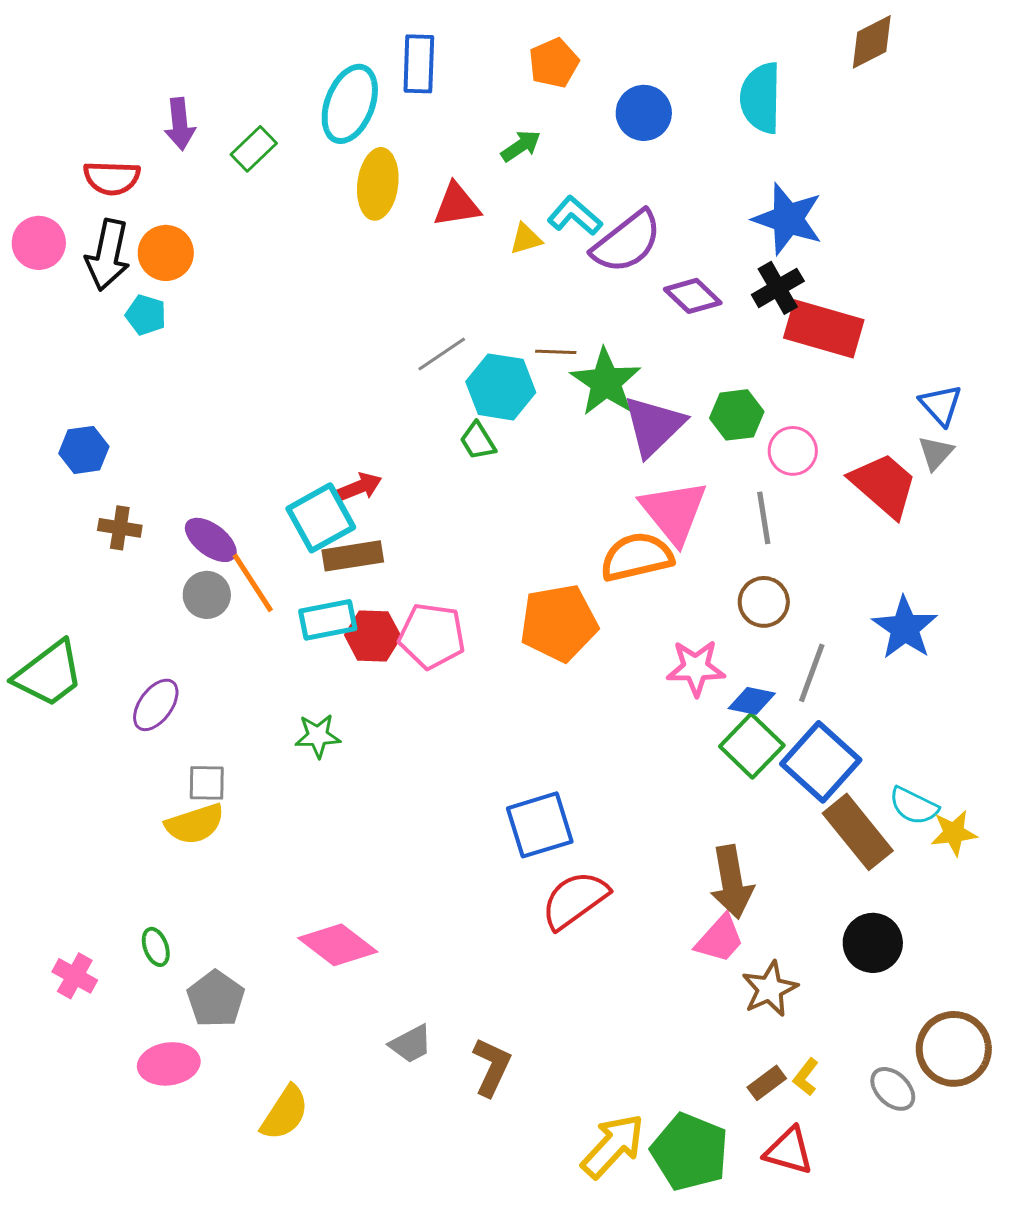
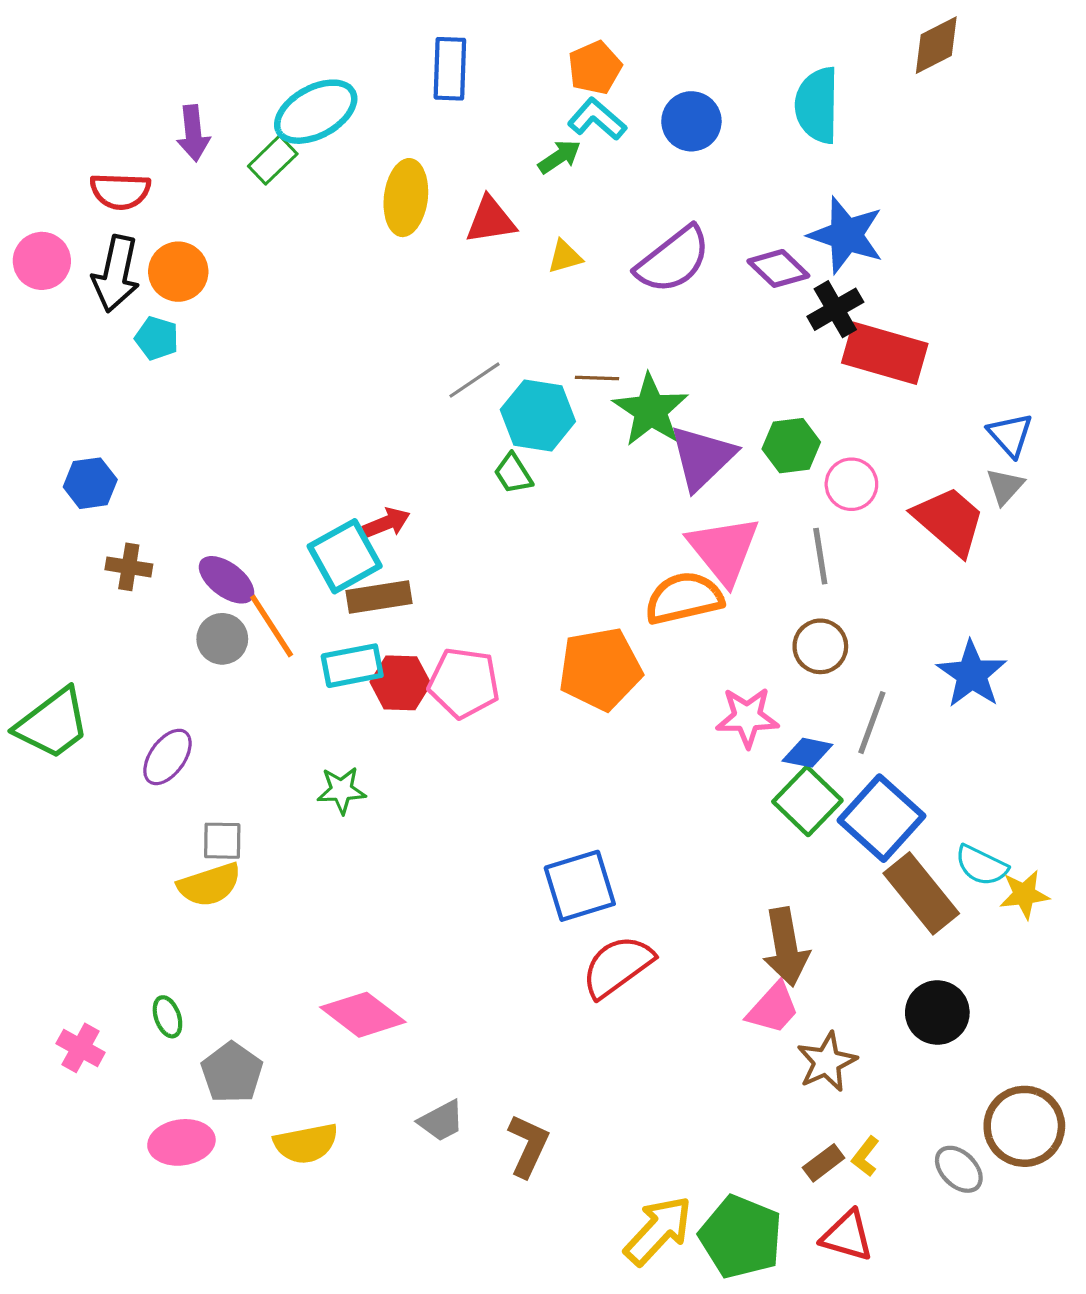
cyan ellipse: (350, 104) -> (316, 112), moved, turned 40
cyan L-shape: (575, 216) -> (597, 119), moved
purple diamond: (693, 296) -> (778, 268), moved
yellow semicircle: (285, 1113) -> (306, 1143), moved, turned 46

